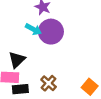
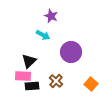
purple circle: (51, 32) -> (71, 52), moved

